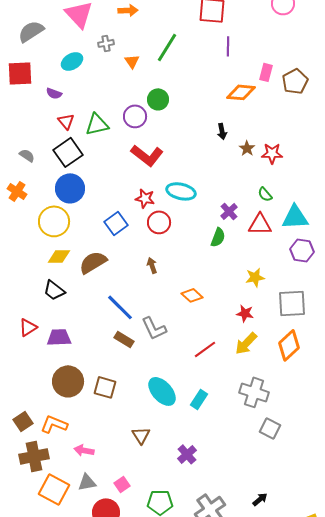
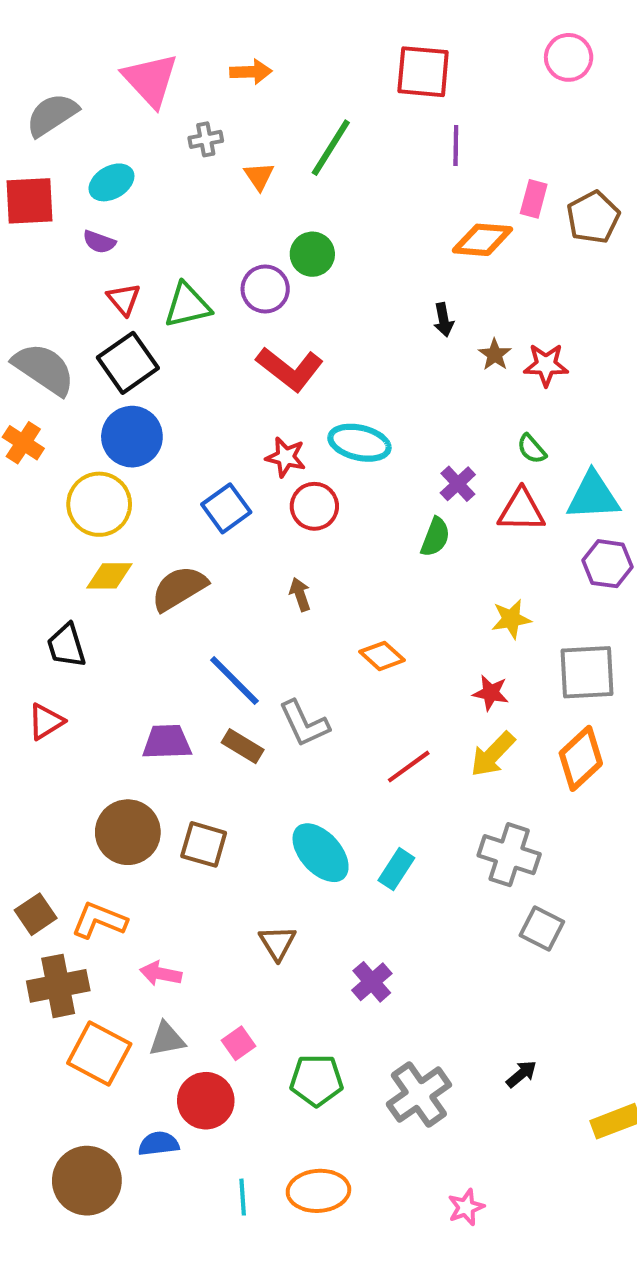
cyan ellipse: (72, 61) -> (111, 182), moved
gray semicircle: (27, 155) -> (44, 369), size x2.0
black trapezoid: (54, 290) -> (66, 646), moved, turned 35
purple trapezoid: (59, 337) -> (167, 742), moved

